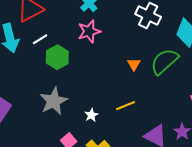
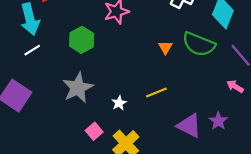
white line: (40, 39) -> (32, 50), moved
green semicircle: (164, 61) -> (199, 44), turned -116

